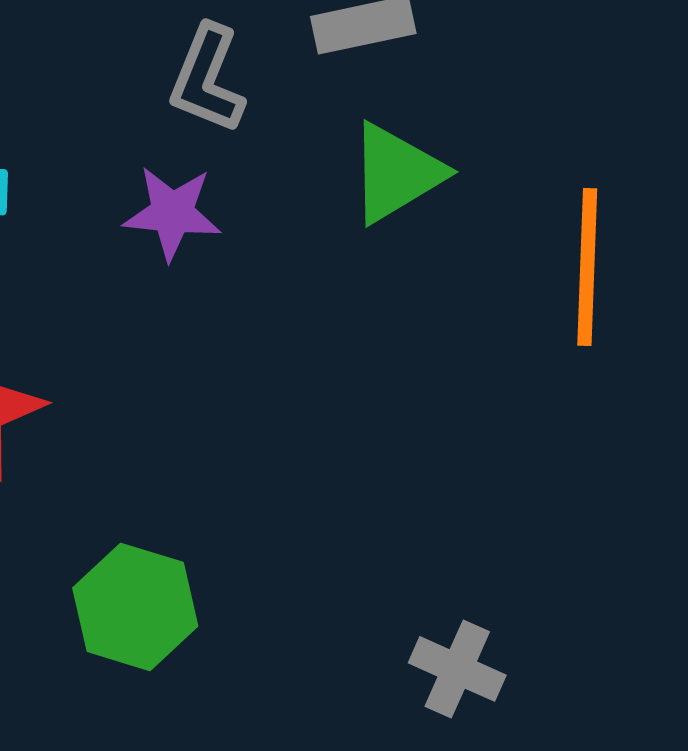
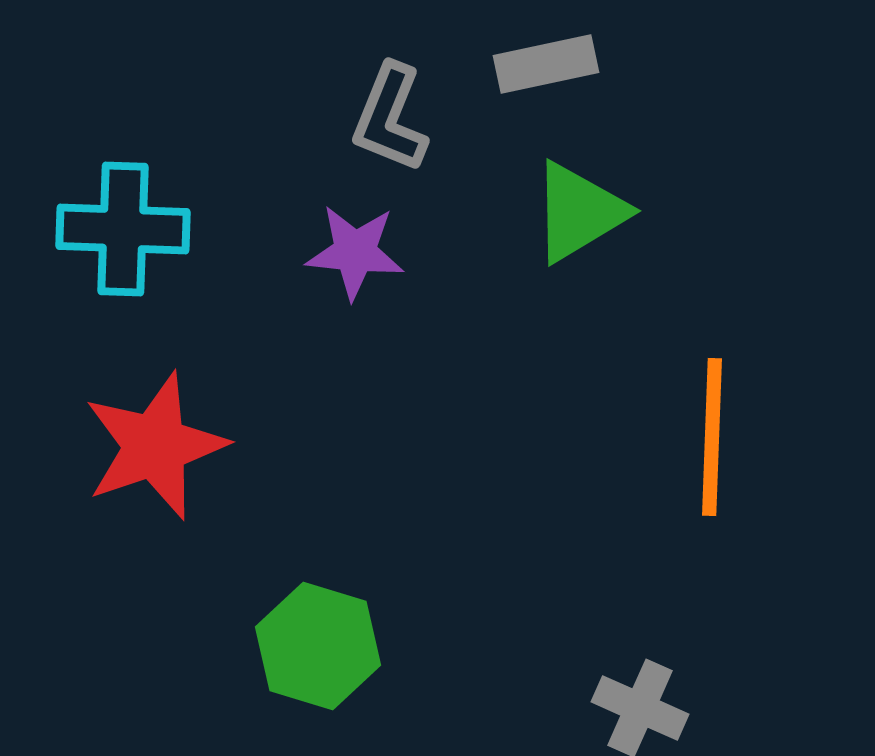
orange line: (587, 267) -> (712, 437), moved

